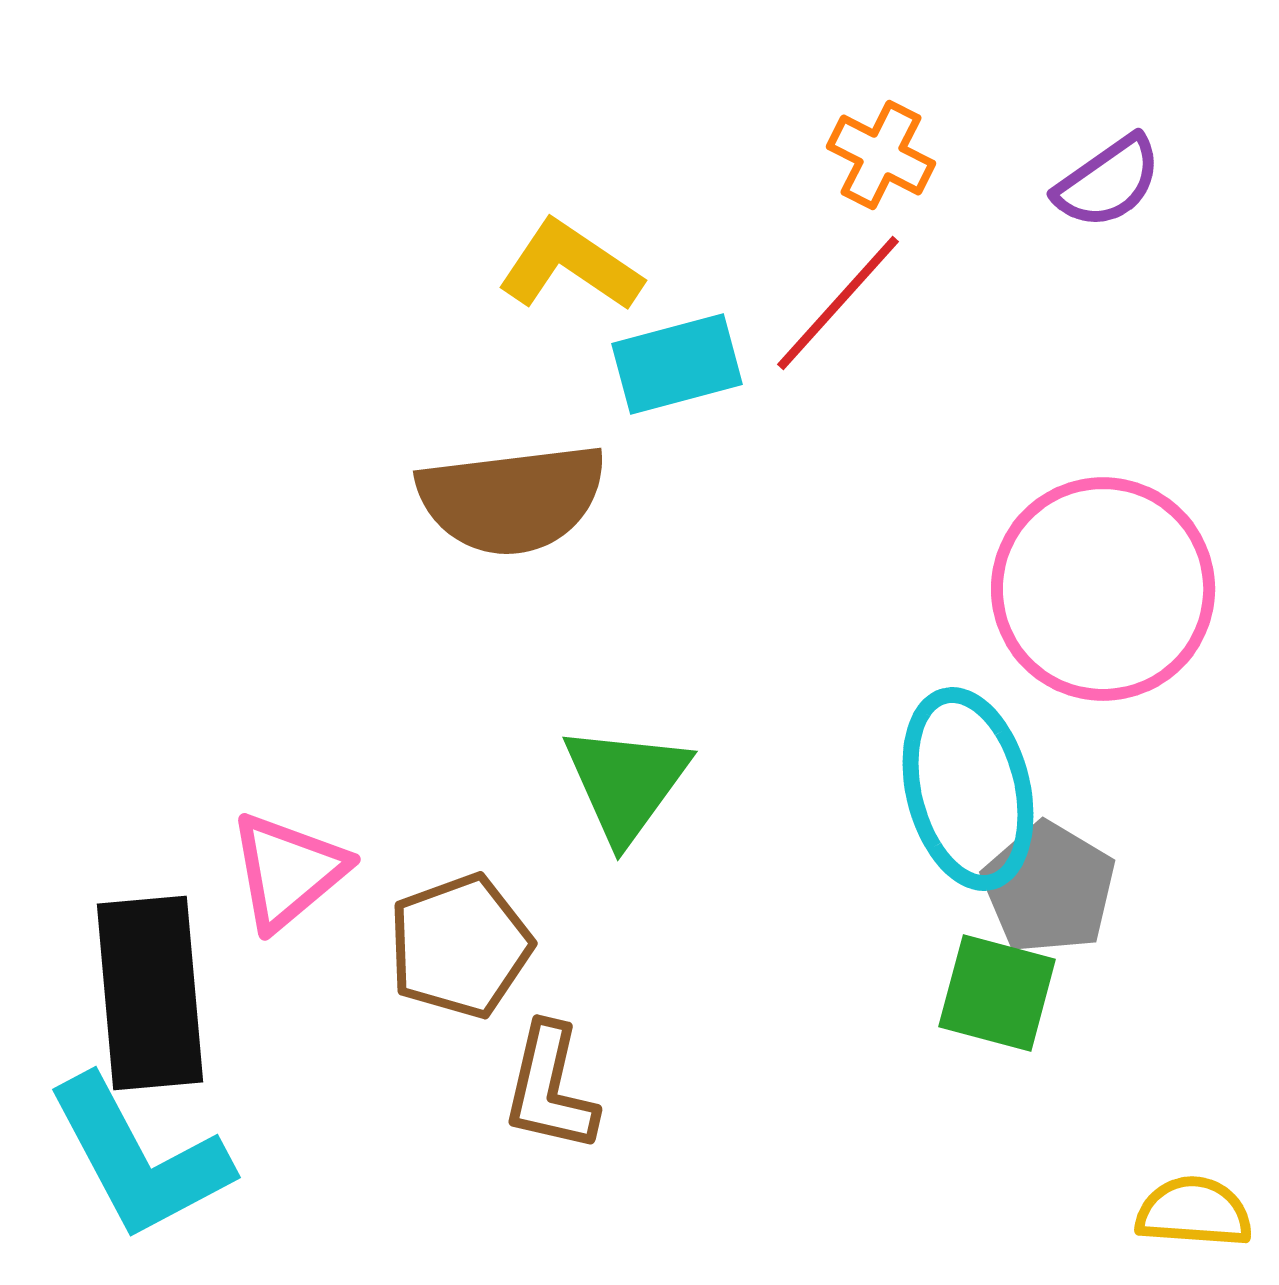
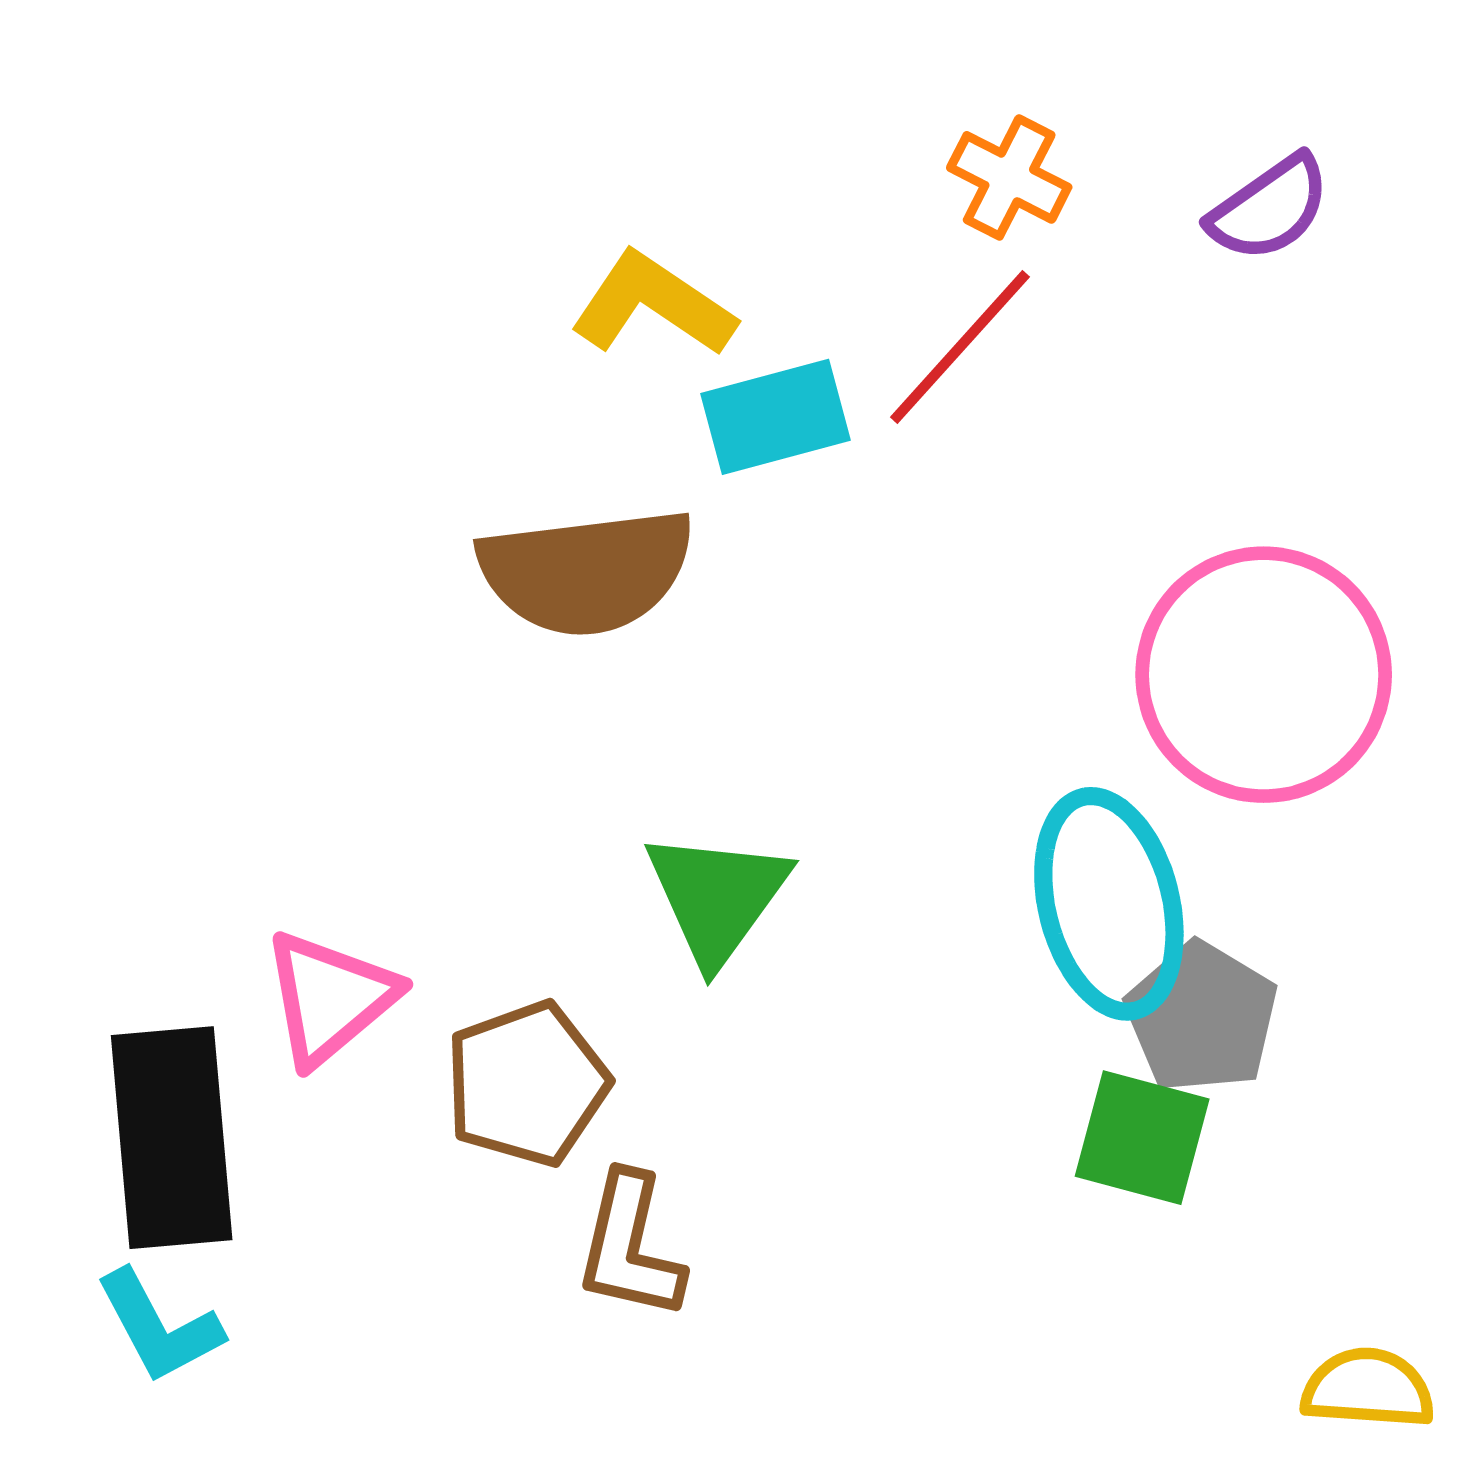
cyan L-shape: (139, 1158) -> (159, 1327), size x0.6

